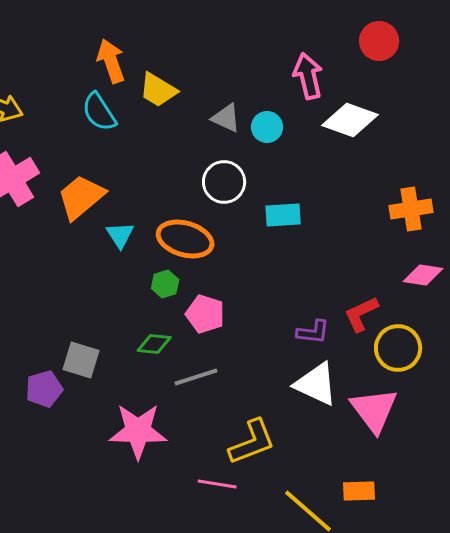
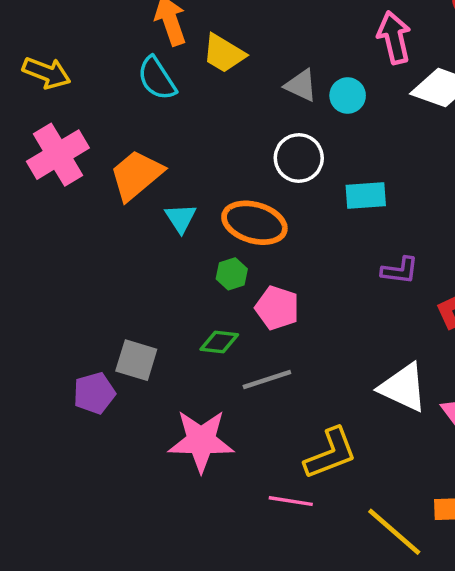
purple L-shape: (313, 332) -> (400, 270), moved

